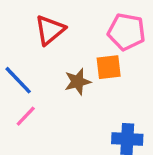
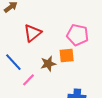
pink line: (26, 116) -> (29, 80), moved

